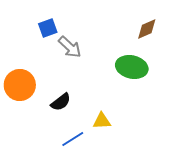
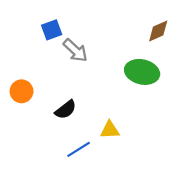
orange circle: (20, 85) -> (22, 91), size x0.7

